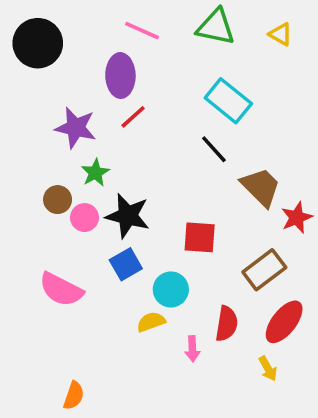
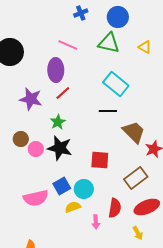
black line: (214, 149) -> (108, 111), turned -48
green star: (95, 173) -> (58, 122), moved
blue square: (126, 264) -> (62, 186), moved
pink semicircle: (61, 289) -> (36, 198), moved, turned -40
red ellipse: (284, 322) -> (147, 207), turned 30

